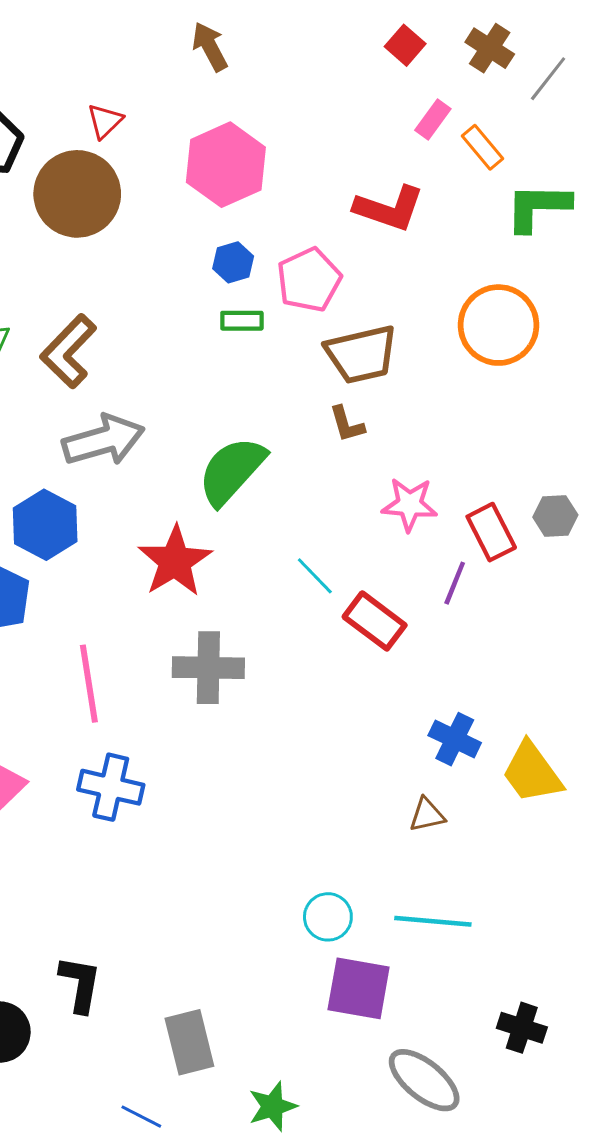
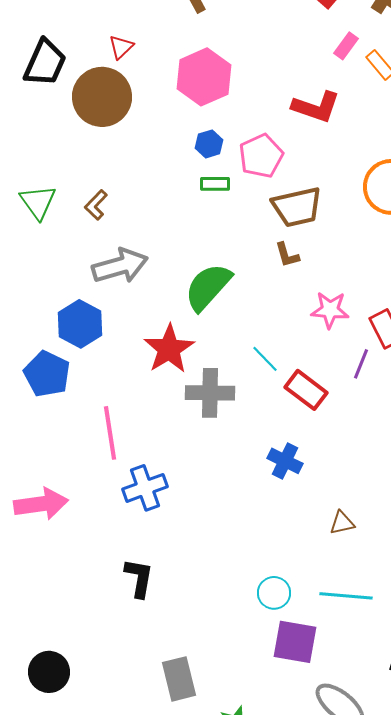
brown L-shape: (68, 351) -> (96, 205), size x0.6
gray cross: (208, 668) -> (210, 393), moved
blue cross: (455, 739) -> (285, 461), moved
blue cross: (111, 787) -> (145, 488), moved, turned -33
black L-shape: (80, 984) -> (139, 578), moved

